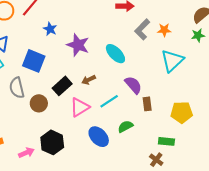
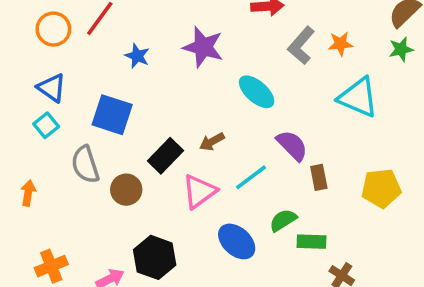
purple star: (78, 45) -> (203, 47), moved
cyan triangle: (172, 61) -> (358, 97), turned -50
green rectangle: (166, 141) -> (312, 242), moved

